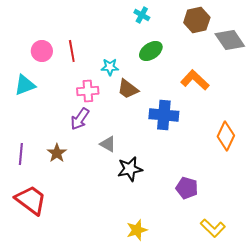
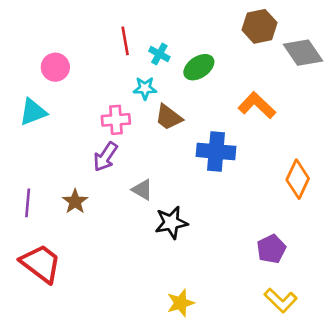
cyan cross: (142, 15) -> (159, 54), moved
red line: (72, 51) -> (125, 41), moved
purple pentagon: (187, 188) -> (271, 249), moved, turned 30

